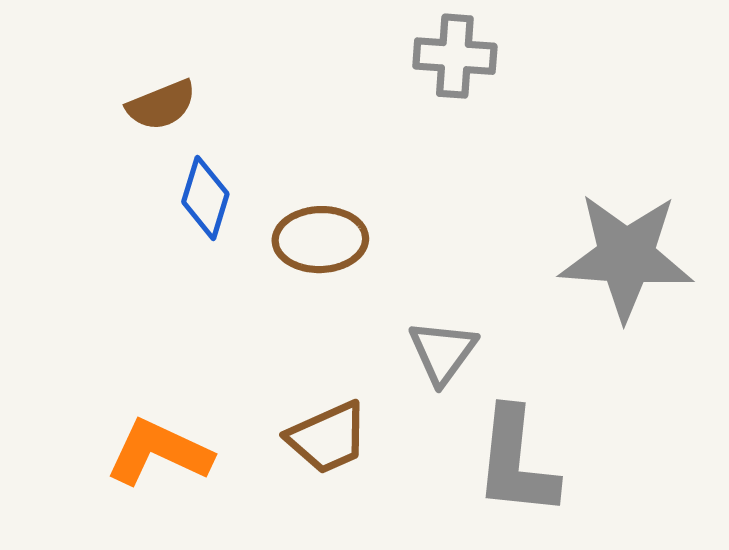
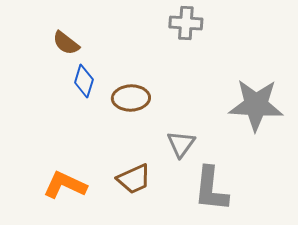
brown semicircle: (161, 105) -> (66, 43), turned 60

